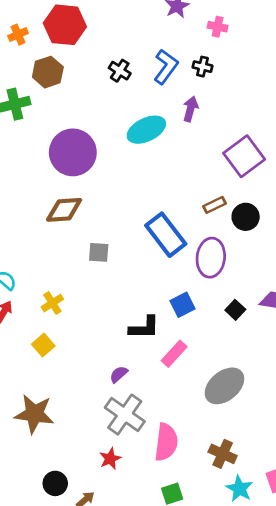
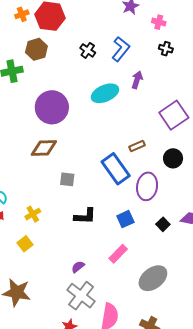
orange cross: (18, 35) -> (22, 14), moved
black cross: (203, 67) -> (166, 49), moved
brown rectangle: (215, 205) -> (137, 146), moved
black L-shape: (144, 328) -> (85, 216), moved

